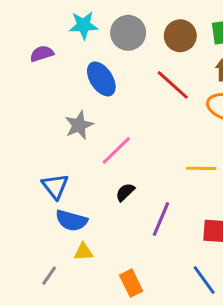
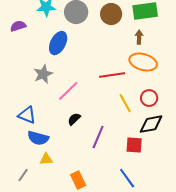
blue ellipse: (101, 79) -> (58, 43), turned 60
red line: (173, 85) -> (112, 75), moved, turned -50
yellow line: (201, 168) -> (125, 103), turned 60
blue triangle: (55, 186) -> (27, 115), turned -30

